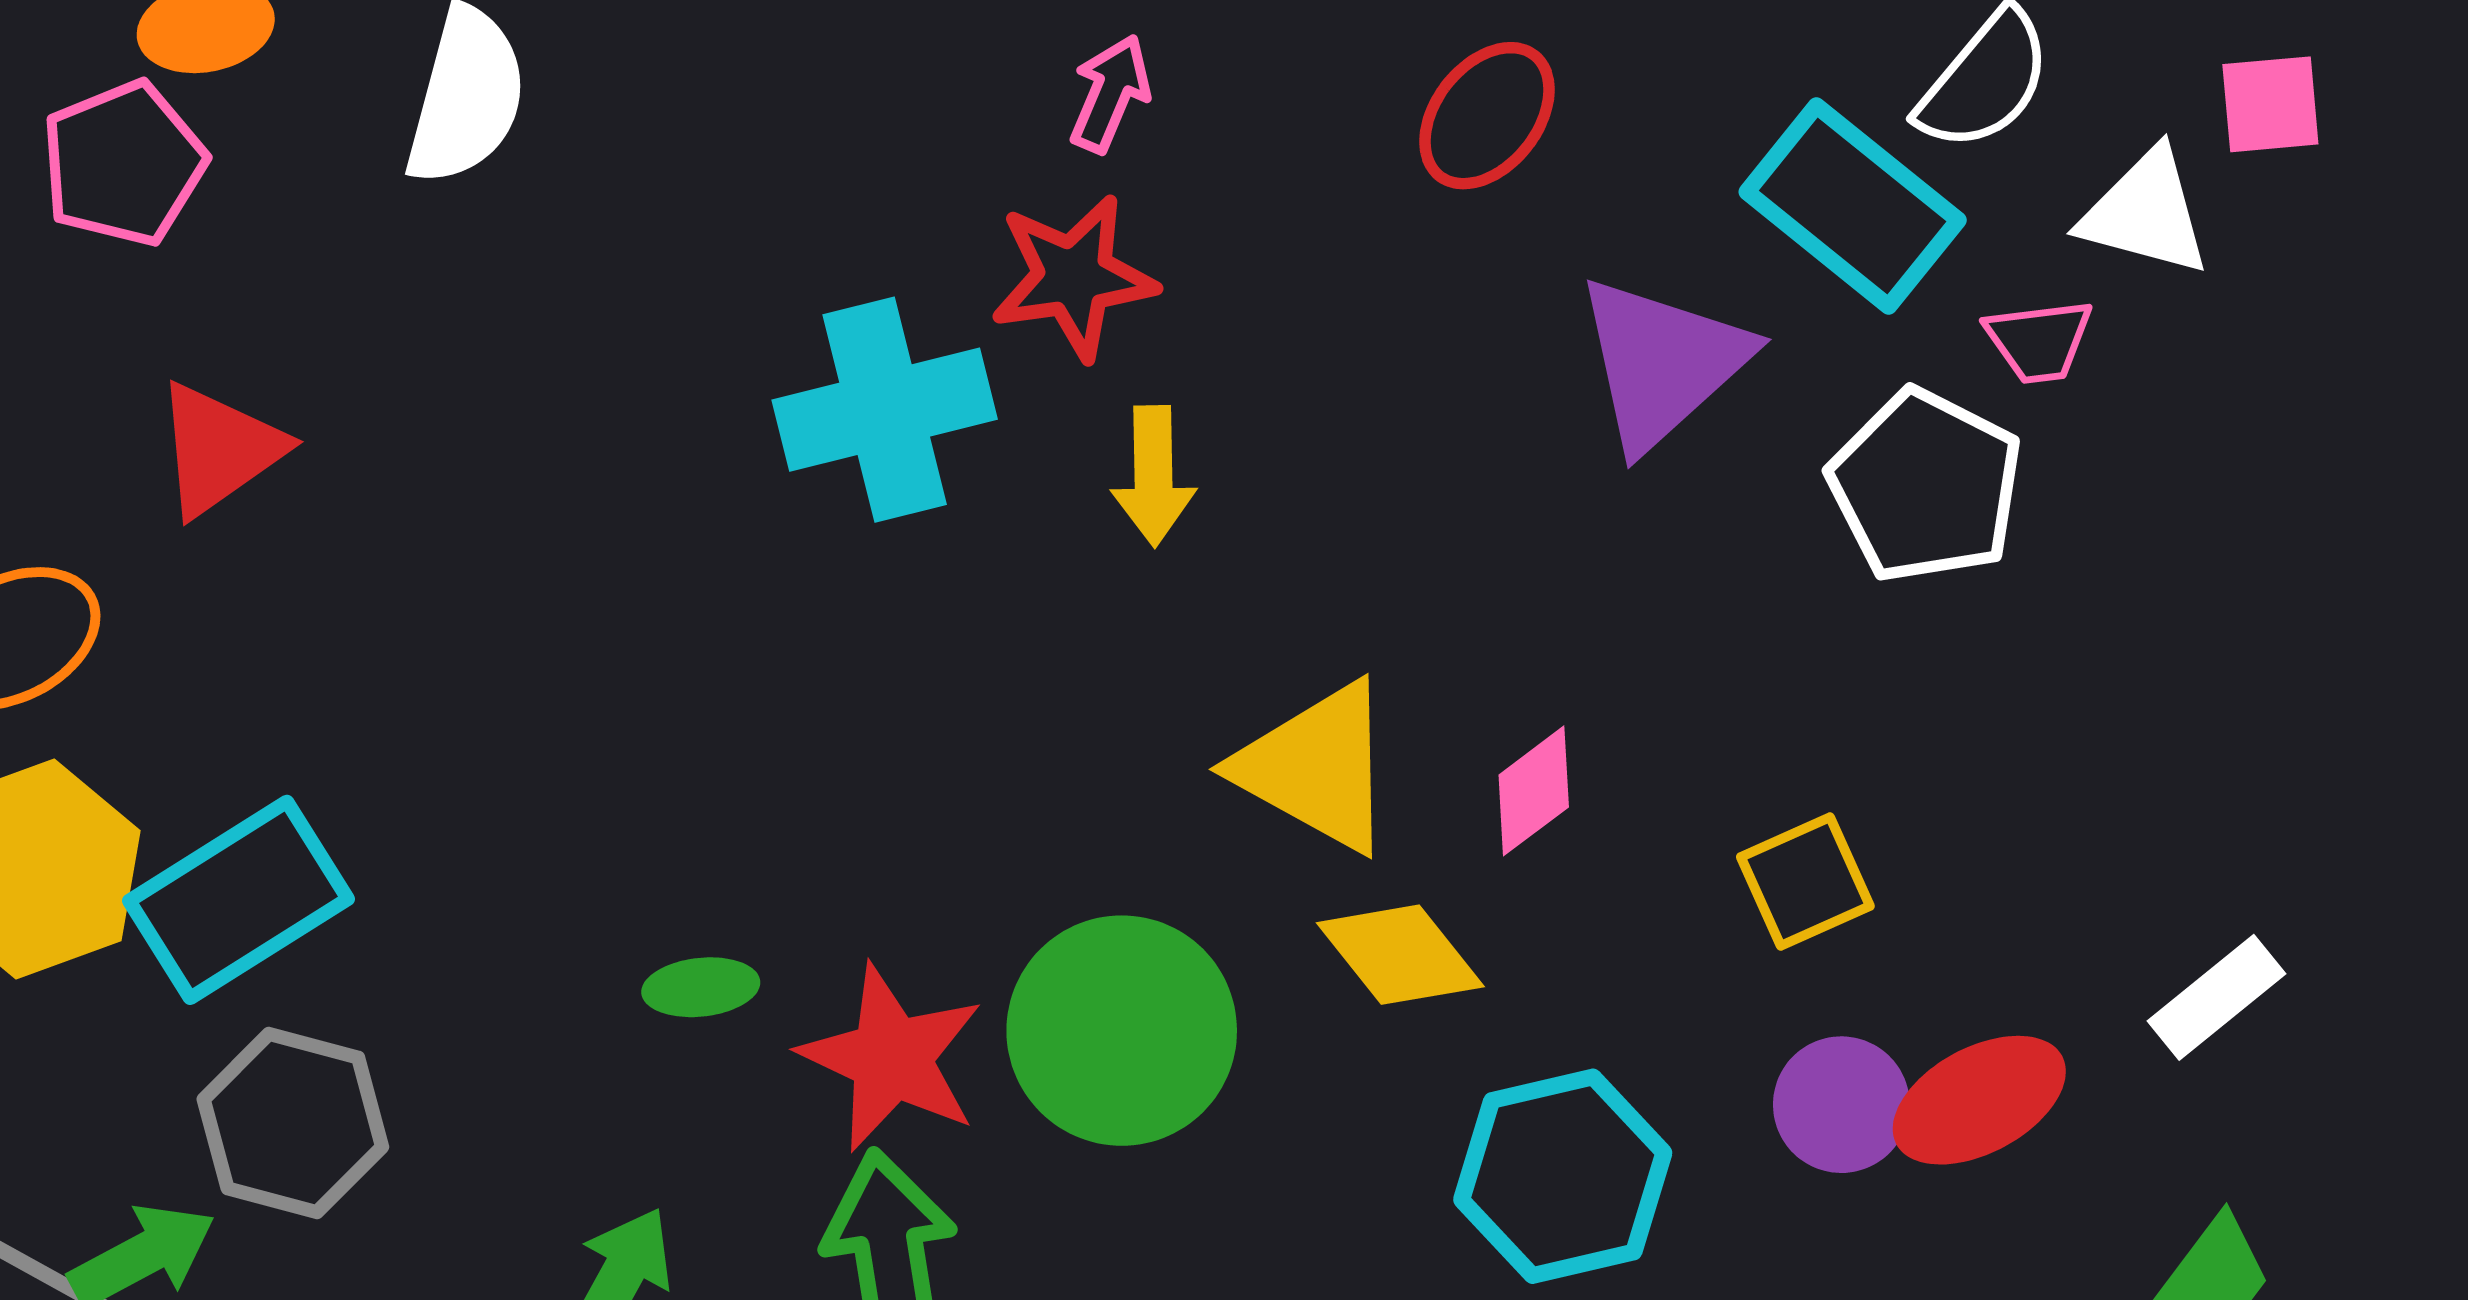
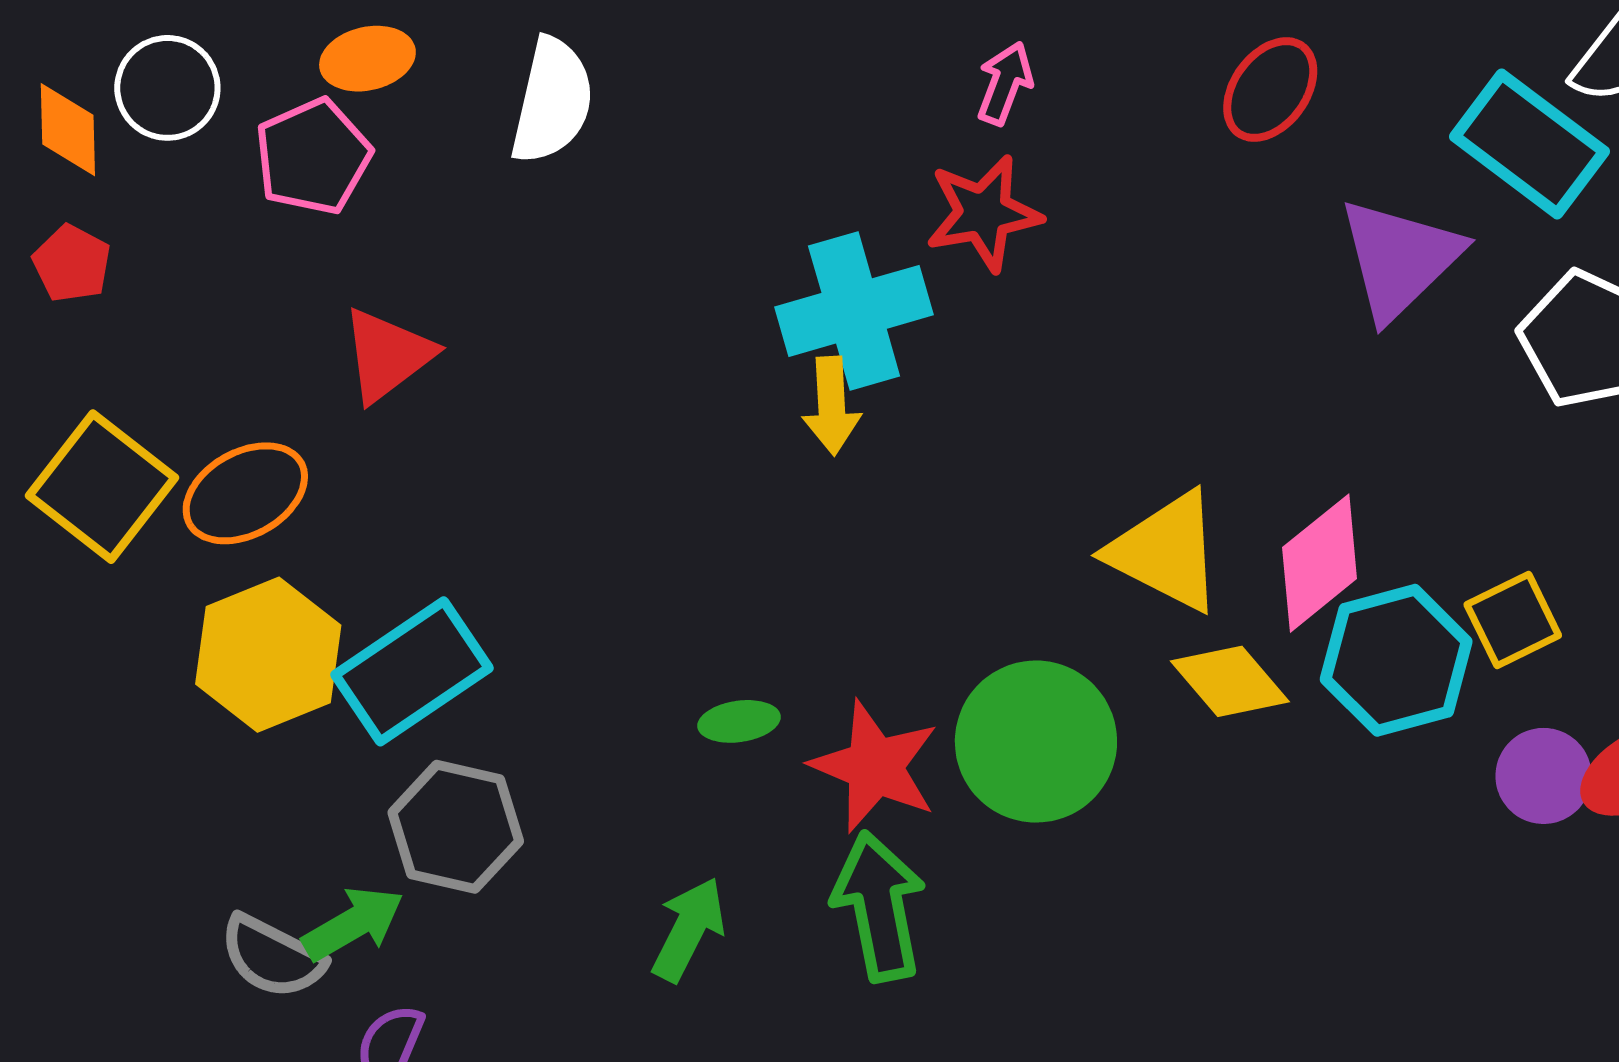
yellow arrow: (1153, 476) -> (832, 406), moved
pink diamond: (1534, 791) -> (1320, 563), size x1.5
cyan hexagon: (1563, 1176) -> (1396, 660), moved

